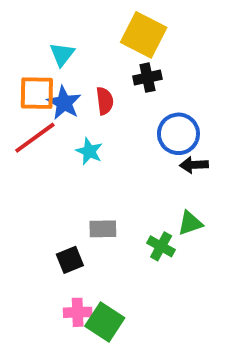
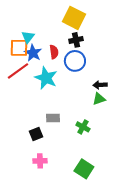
cyan triangle: (62, 54) -> (28, 37), moved
blue circle: (178, 134) -> (75, 61), moved
cyan star: (89, 151) -> (46, 78), size x1.6
green triangle: (190, 223) -> (99, 99), moved
green square: (105, 322) -> (84, 169), moved

